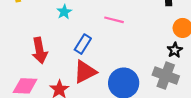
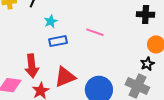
blue rectangle: (83, 44) -> (58, 41), moved, turned 42
red arrow: (40, 50) -> (32, 66), moved

